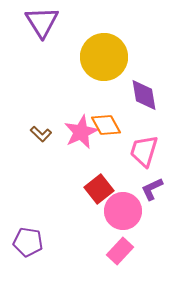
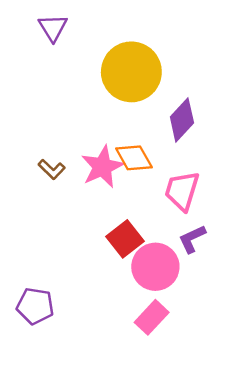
purple triangle: (42, 22) -> (53, 28), size x0.7
purple diamond: (144, 95) -> (182, 120), turned 52

